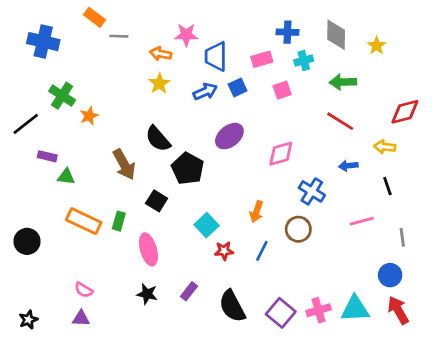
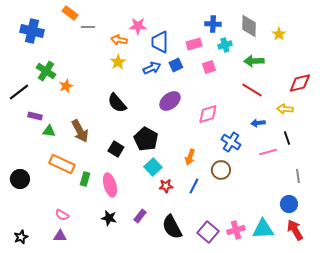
brown arrow: (124, 164) -> (80, 131), moved
black pentagon: (188, 168) -> (146, 139), moved
green rectangle: (119, 221) -> (85, 179), moved
pink line: (362, 221) -> (268, 152), moved

